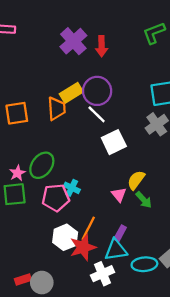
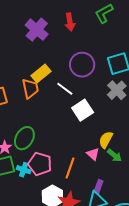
red arrow: (102, 46) -> (70, 22), moved
purple circle: (97, 91) -> (82, 65), moved
cyan cross: (72, 188) -> (24, 170), moved
pink pentagon: (56, 198) -> (40, 164), turned 30
orange line: (88, 228) -> (70, 168), moved

